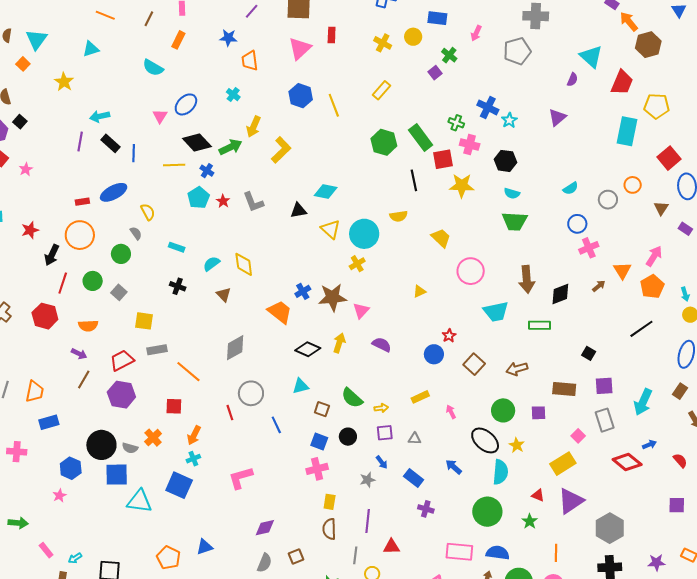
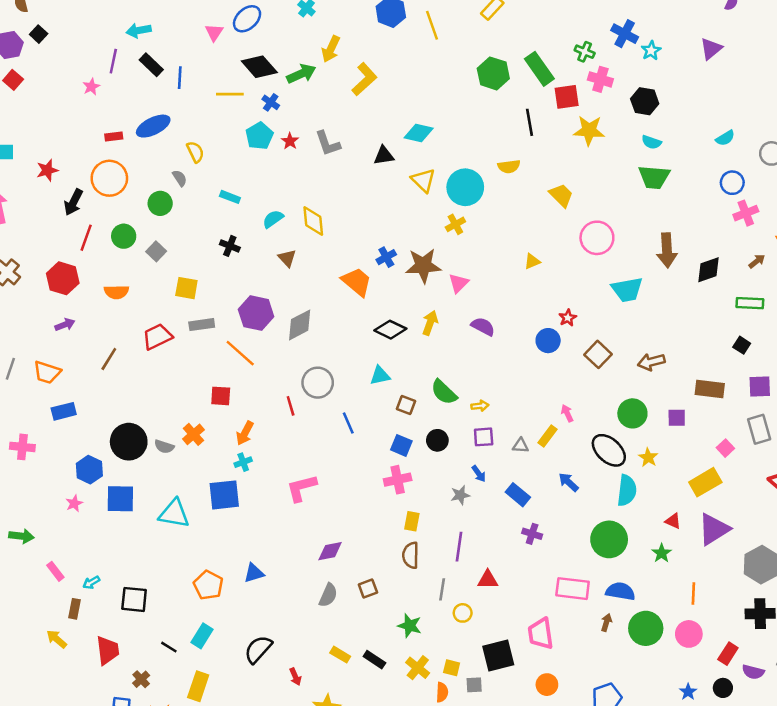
pink star: (26, 169) -> (91, 87), moved
green rectangle: (540, 325) -> (750, 303), moved
purple arrow: (79, 354) -> (65, 325), moved, turned -49
orange trapezoid: (35, 392) -> (47, 372), turned 95
purple hexagon: (121, 395) -> (256, 313), moved
yellow rectangle: (420, 397) -> (548, 436), moved, turned -30
blue square: (117, 475) -> (120, 499), moved
blue square: (179, 485) -> (224, 495), turned -32

